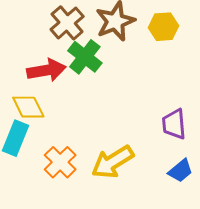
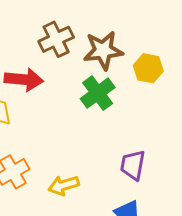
green cross: (85, 57) -> (98, 93), moved
yellow arrow: (113, 162) -> (64, 185), size x0.7

